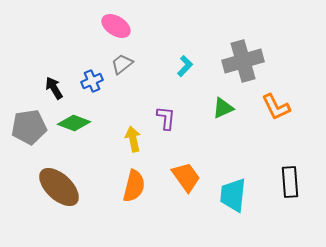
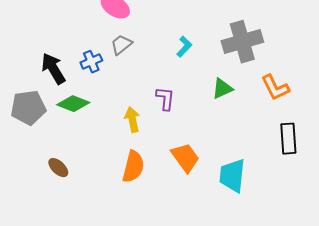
black arrow: (54, 88) -> (53, 69), size x1.4
black rectangle: (290, 182) -> (288, 139), moved
brown ellipse: (59, 187) -> (58, 168), size x0.5

